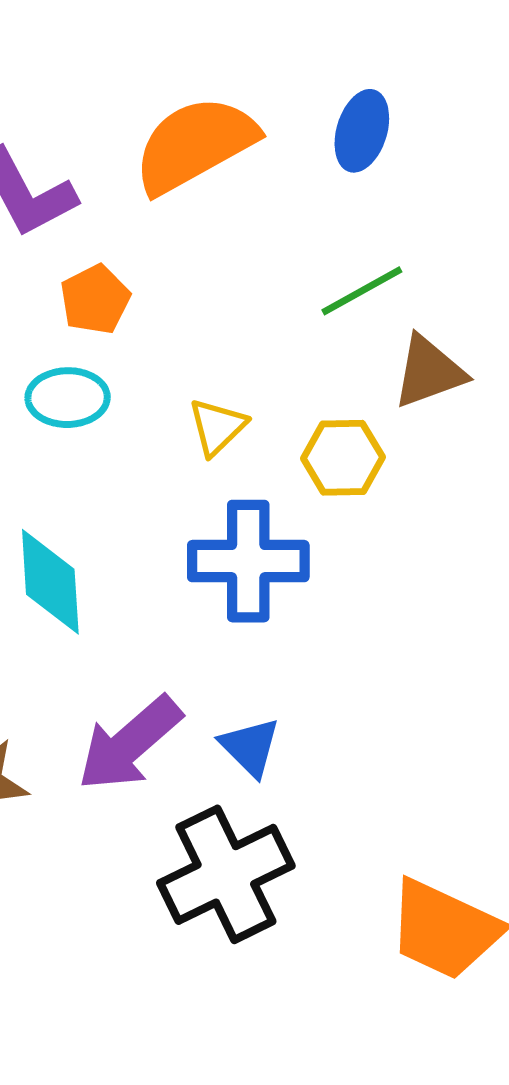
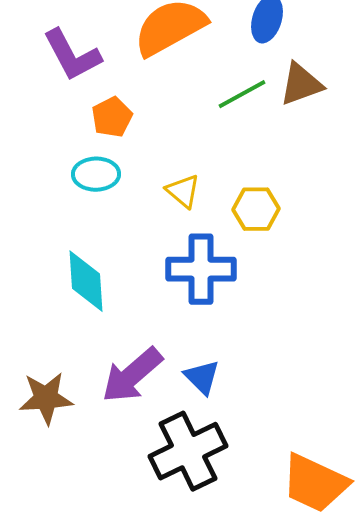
green line: (362, 291) -> (242, 94), moved
brown triangle: (429, 372) -> (301, 84), moved
yellow triangle: (217, 427) -> (183, 191), turned -36

